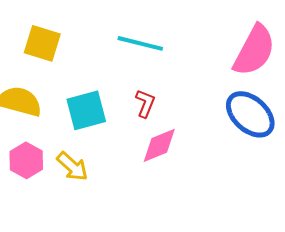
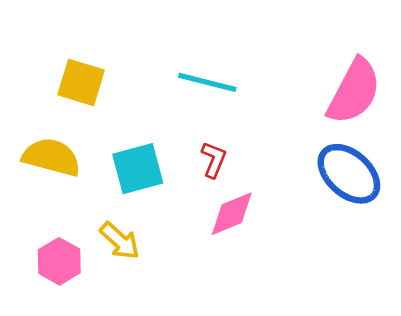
pink hexagon: (26, 160) -> (59, 261), moved

